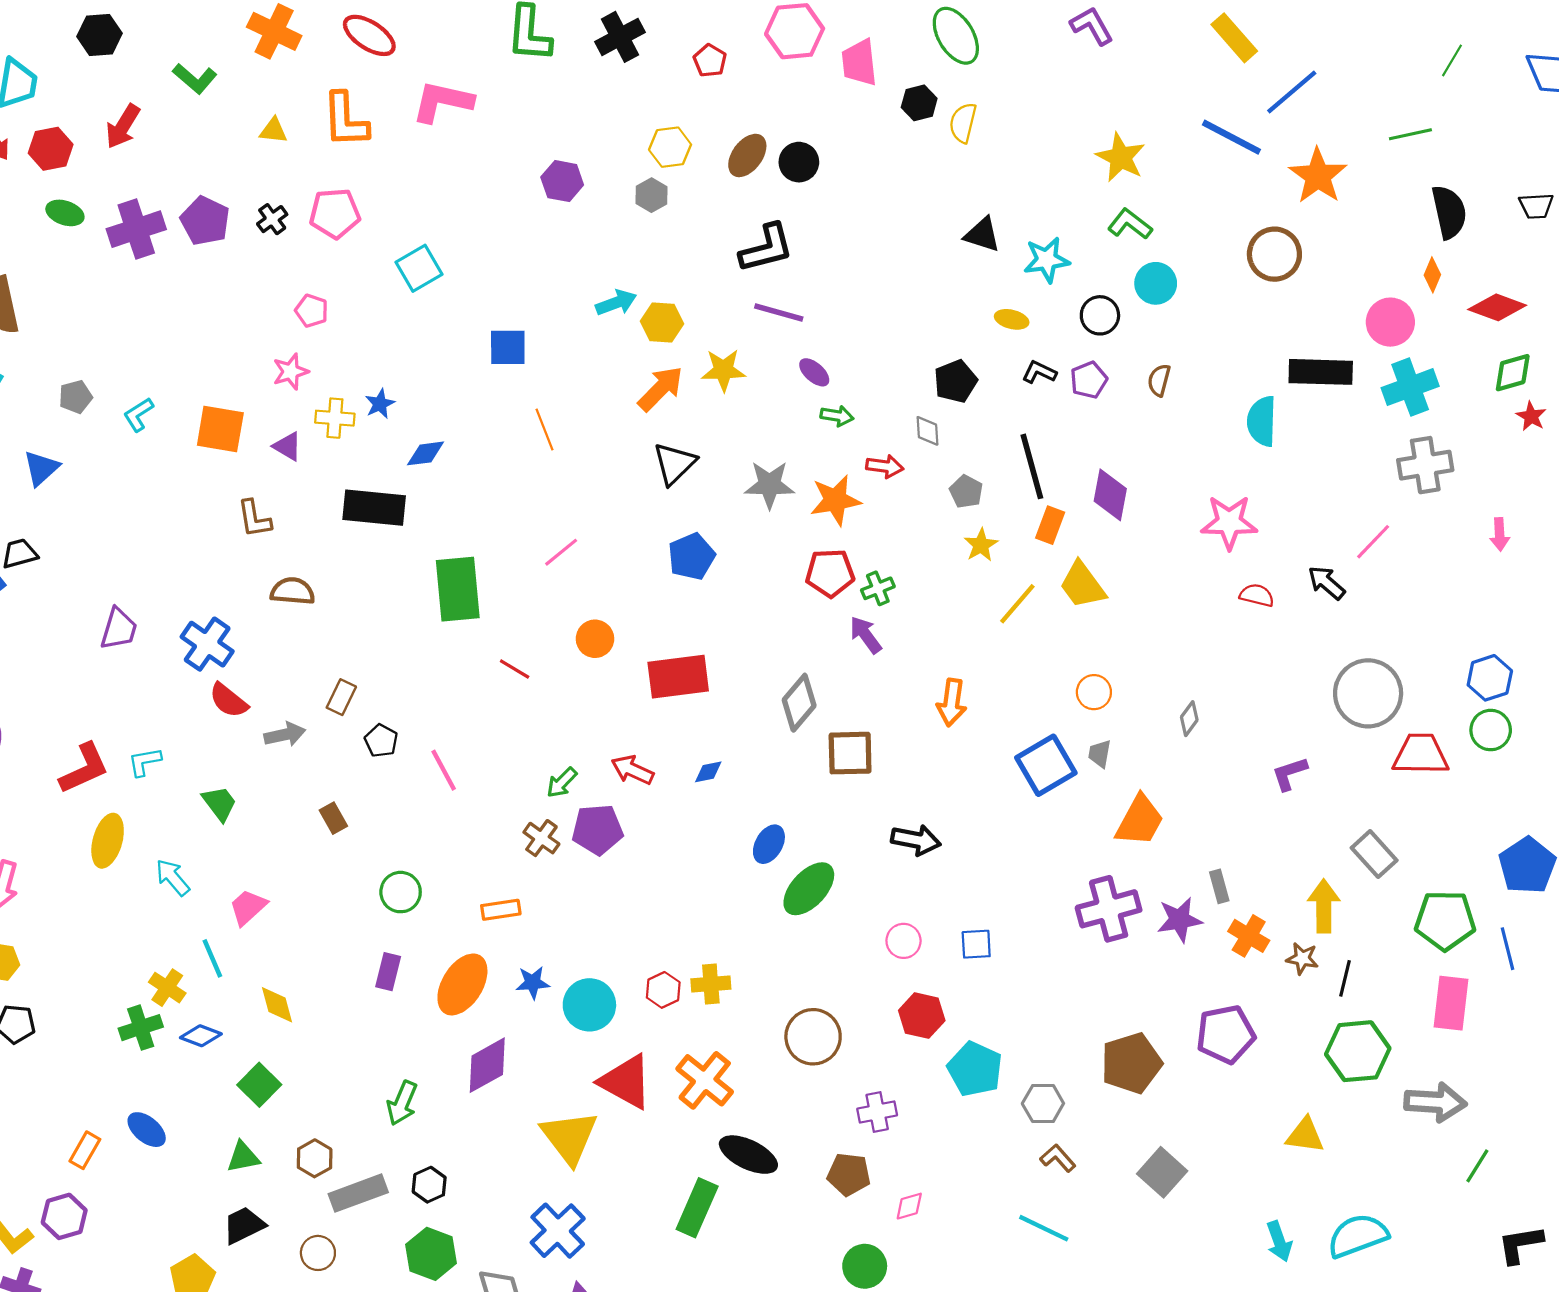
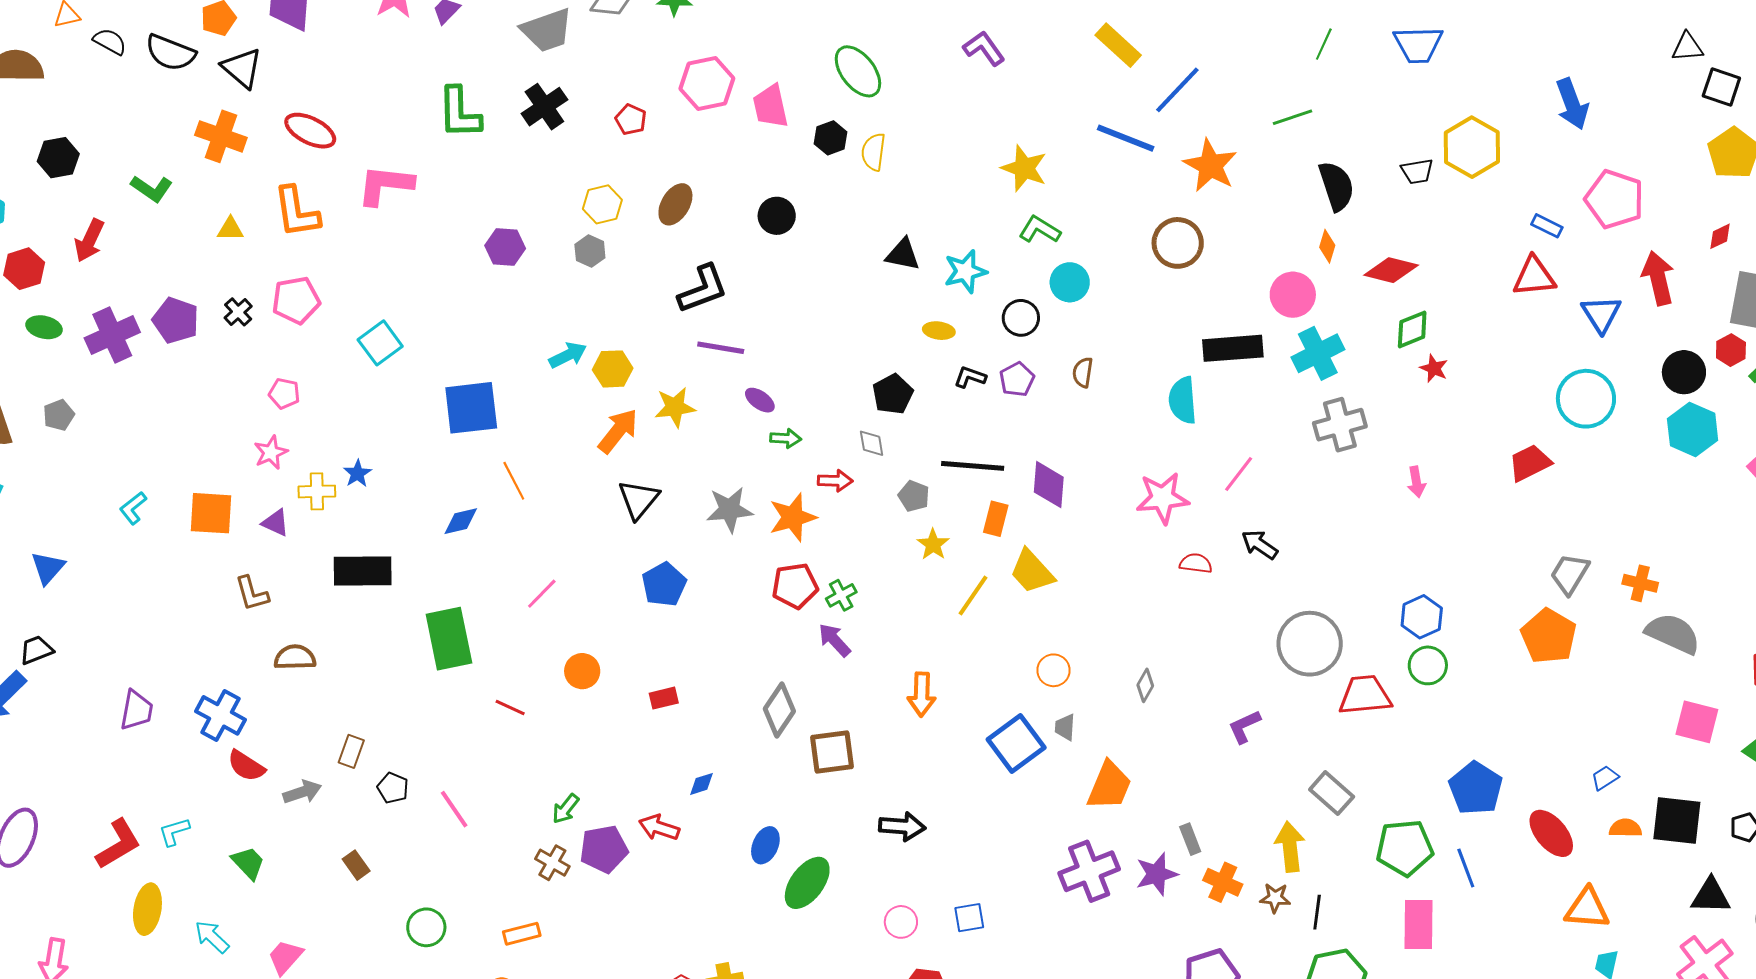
black circle: (799, 162) -> (777, 216), moved
blue square: (508, 347) -> (471, 408), size x1.5
gray pentagon: (76, 397) -> (59, 415), moved
blue diamond: (425, 453) -> (461, 521), moved
black line: (1032, 466) -> (973, 466), turned -64
pink line: (1373, 542) -> (1239, 474), moved
red rectangle: (678, 677) -> (664, 698), size x0.5
red arrow: (632, 770) -> (659, 828), moved

